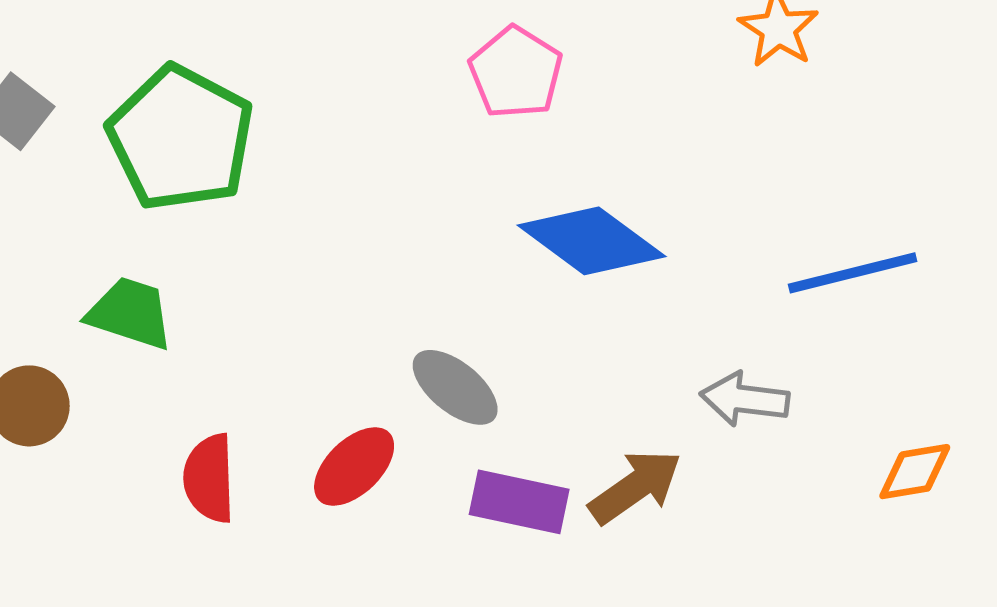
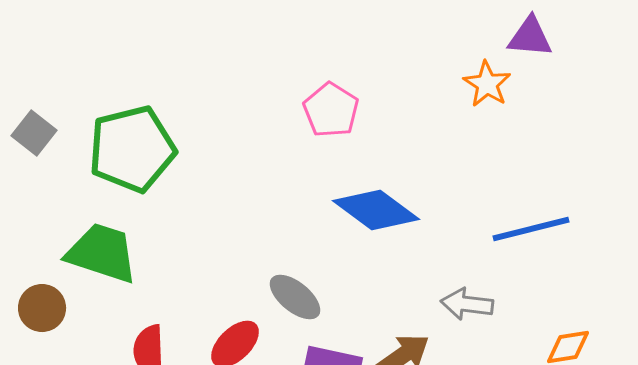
green pentagon: (181, 138) -> (132, 149), turned 30
green trapezoid: (130, 313) -> (102, 253), size x1.4

